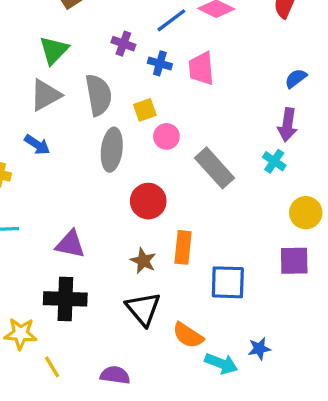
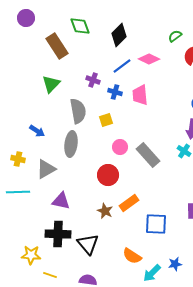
gray triangle: (45, 95) -> (46, 169), moved
pink circle: (166, 136) -> (120, 147), moved
blue arrow: (37, 145) -> (37, 131), moved
gray ellipse: (112, 150) -> (71, 144), moved
orange rectangle: (183, 247) -> (129, 203), turned 48
black triangle: (143, 309) -> (88, 244), moved
cyan arrow: (221, 364) -> (152, 273), turned 114
yellow line: (52, 367) -> (50, 275), turned -40

